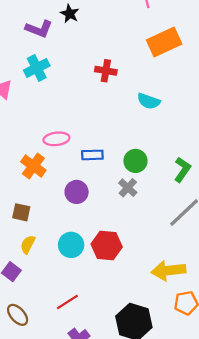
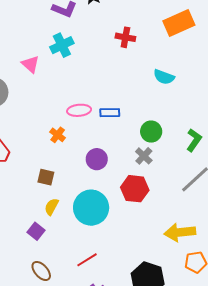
red cross: (106, 71) -> (125, 37), moved
blue rectangle: (92, 155) -> (110, 113), moved
orange cross: (33, 166) -> (58, 135), size x0.7
cyan circle: (71, 245) -> (91, 208), size x1.5
red hexagon: (107, 246) -> (135, 189), moved

